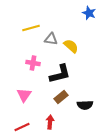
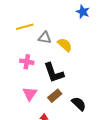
black L-shape: (60, 74) -> (54, 73), turned 85
pink triangle: (24, 95) -> (30, 94), moved
black semicircle: (85, 105) -> (79, 104), turned -133

